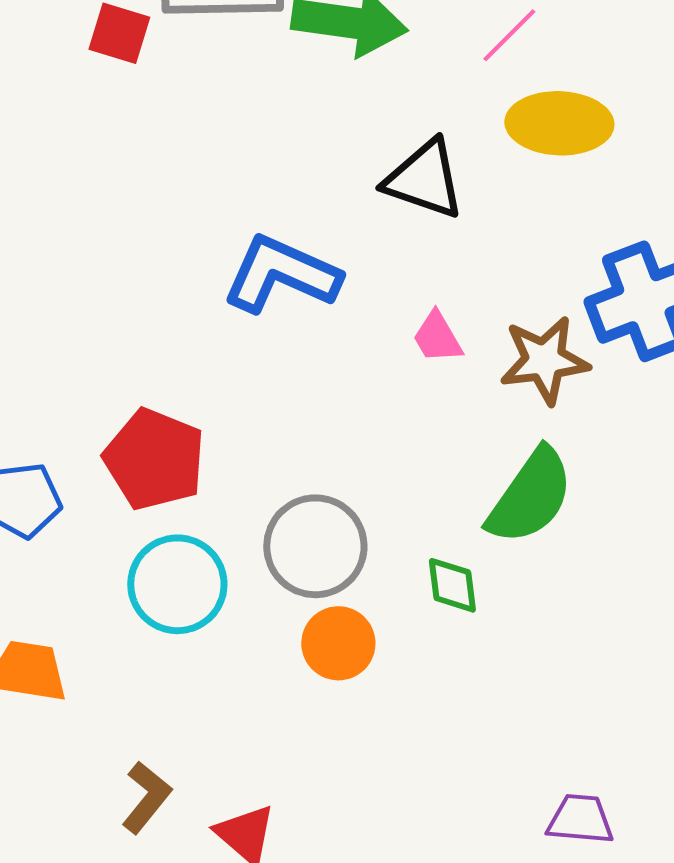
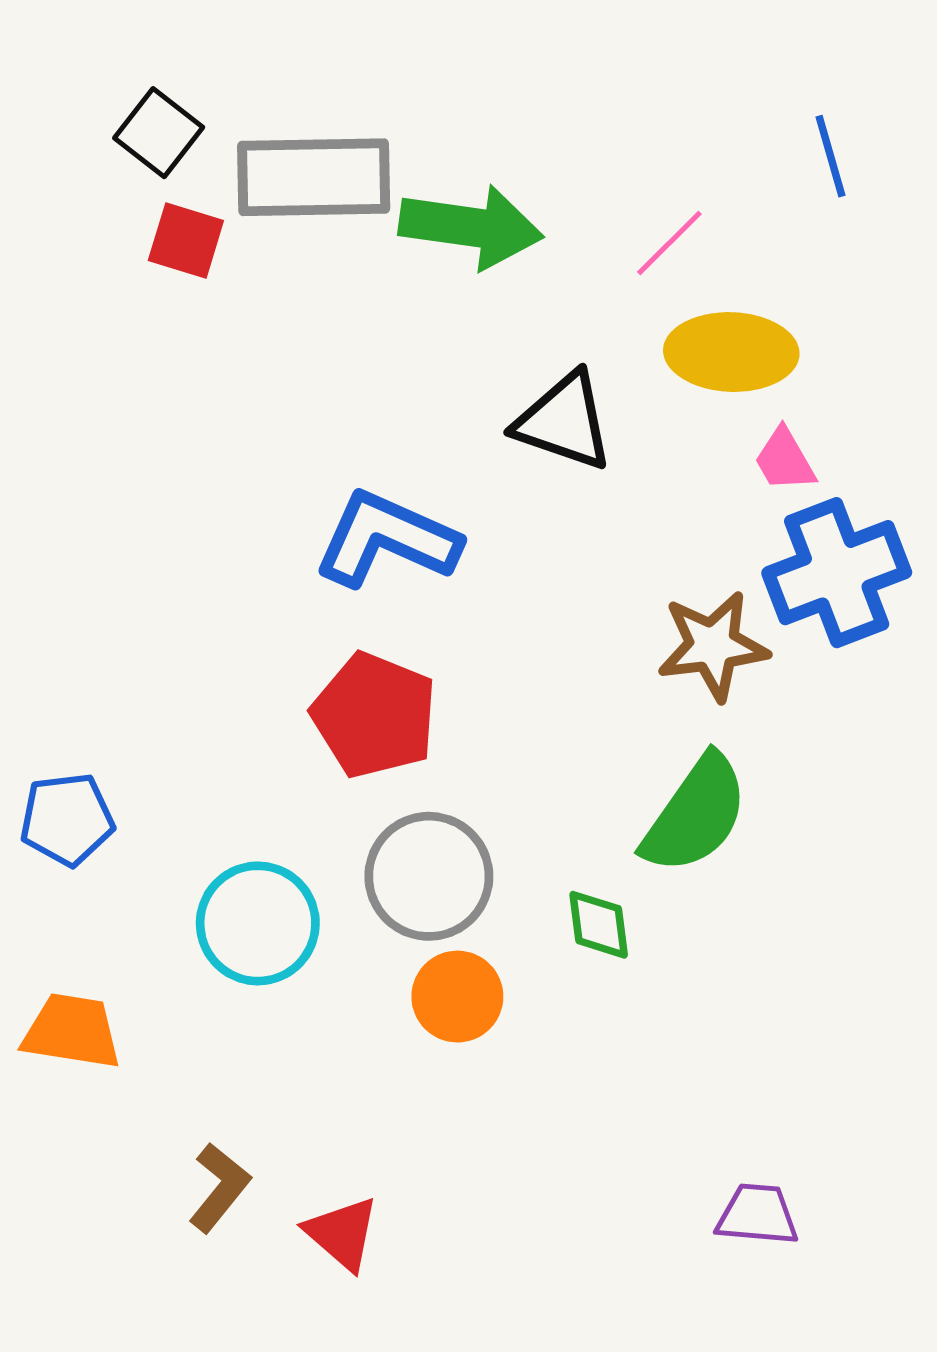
pink trapezoid: (437, 337) -> (785, 460), moved
red pentagon: (154, 459) -> (374, 715), moved

